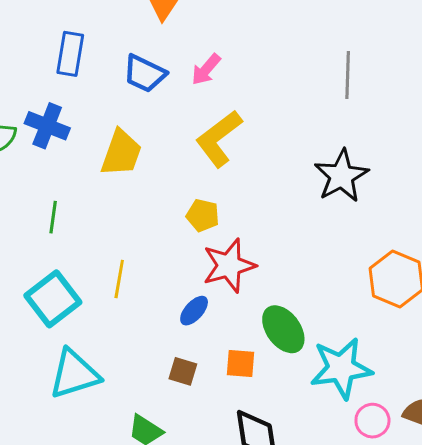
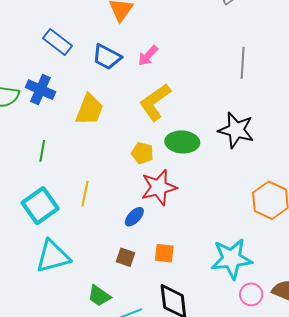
blue rectangle: (70, 54) -> (58, 42), turned -64
black star: (341, 176) -> (236, 130), turned -30
green ellipse: (283, 329) -> (182, 142), moved, turned -52

